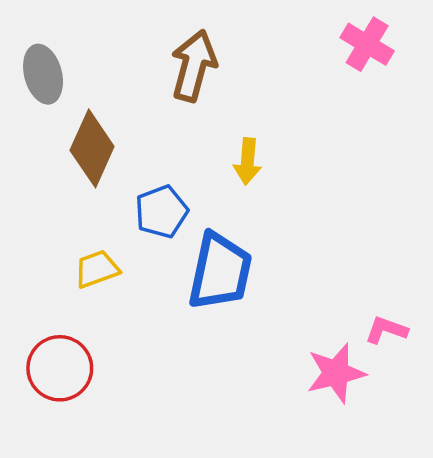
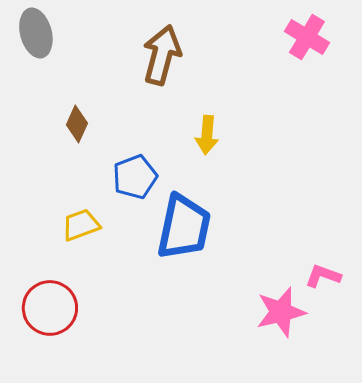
gray ellipse: (43, 74) -> (36, 33), moved
brown diamond: (92, 148) -> (77, 124), size x0.6

